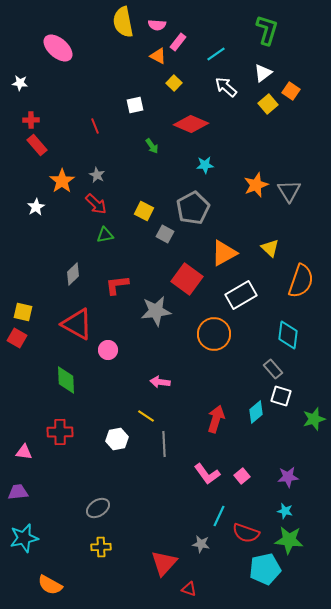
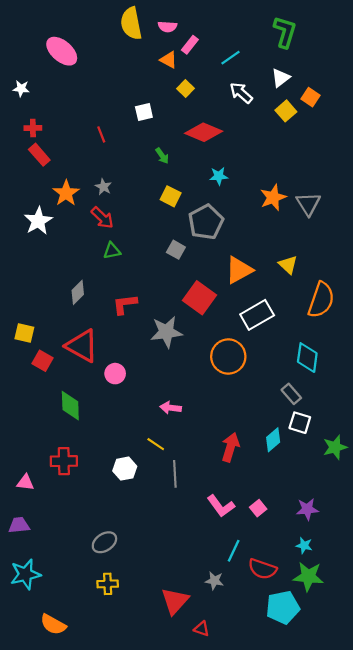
white star: (36, 207) -> (38, 221), size x1.5
yellow square: (144, 211) -> (171, 196), moved
red square: (17, 338) -> (43, 361), moved

